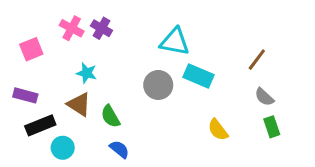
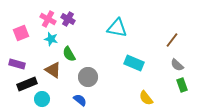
cyan star: (87, 73) -> (51, 39), moved
cyan rectangle: (199, 76) -> (134, 63), moved
gray circle: (158, 85) -> (88, 77), moved
green semicircle: (110, 116) -> (69, 54), moved
yellow semicircle: (218, 130) -> (146, 98), moved

